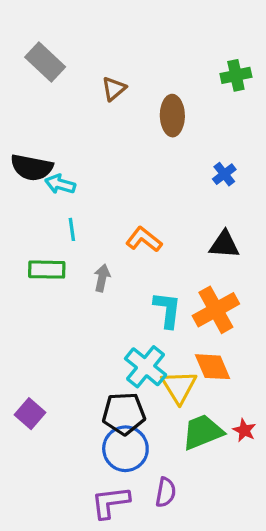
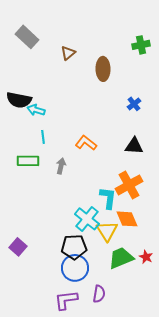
cyan L-shape: (167, 310) -> (108, 198), moved

